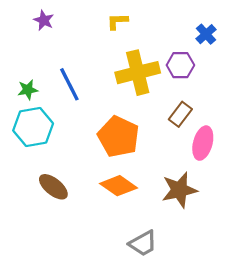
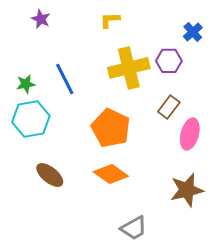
brown star: (179, 190) -> (187, 190), moved

